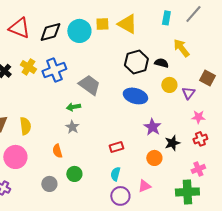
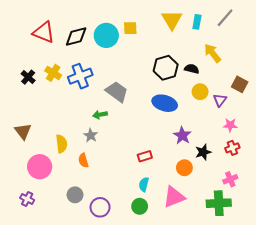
yellow triangle: (127, 24) -> (172, 20), moved, turned 30
yellow semicircle: (25, 126) -> (61, 144), moved
gray star: (72, 127) -> (91, 135), moved
green circle: (74, 174) -> (140, 206), moved
pink triangle: (144, 186) -> (174, 197), size x1.6
purple circle: (120, 196) -> (100, 207), moved

